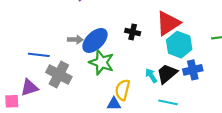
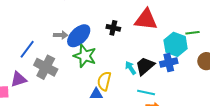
red triangle: (168, 23) -> (146, 20), turned 40
cyan hexagon: (179, 45) -> (176, 44), moved
blue line: (39, 55) -> (27, 49), turned -60

